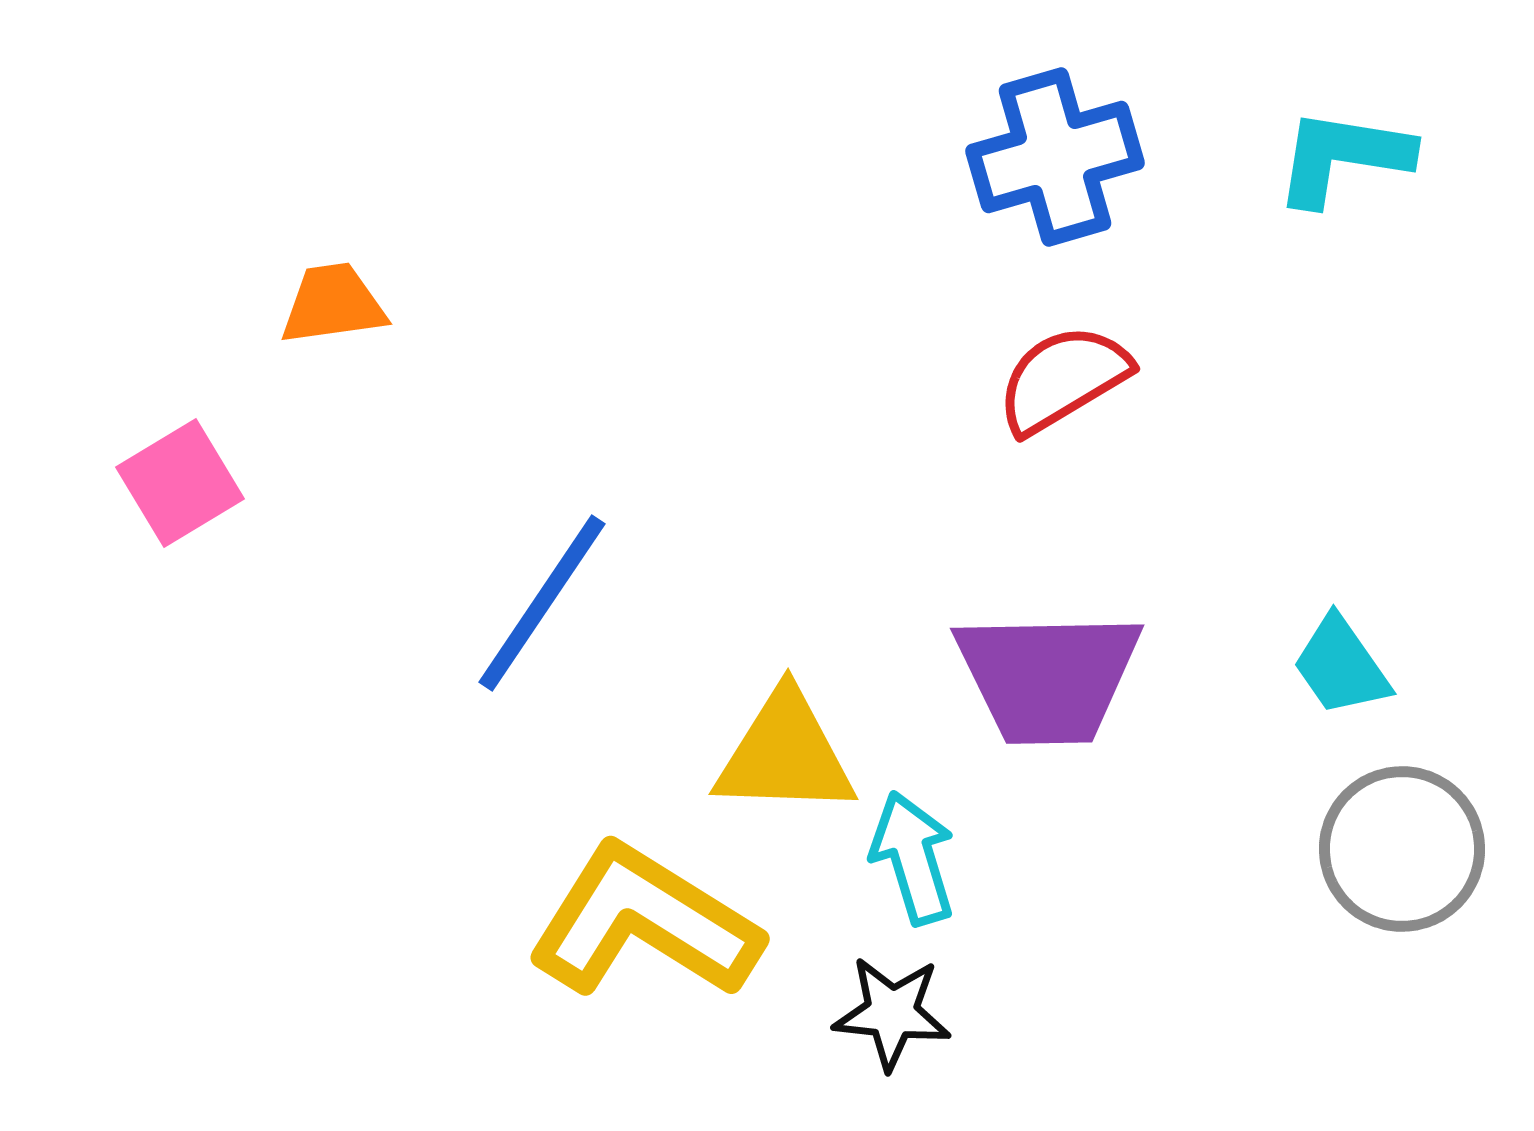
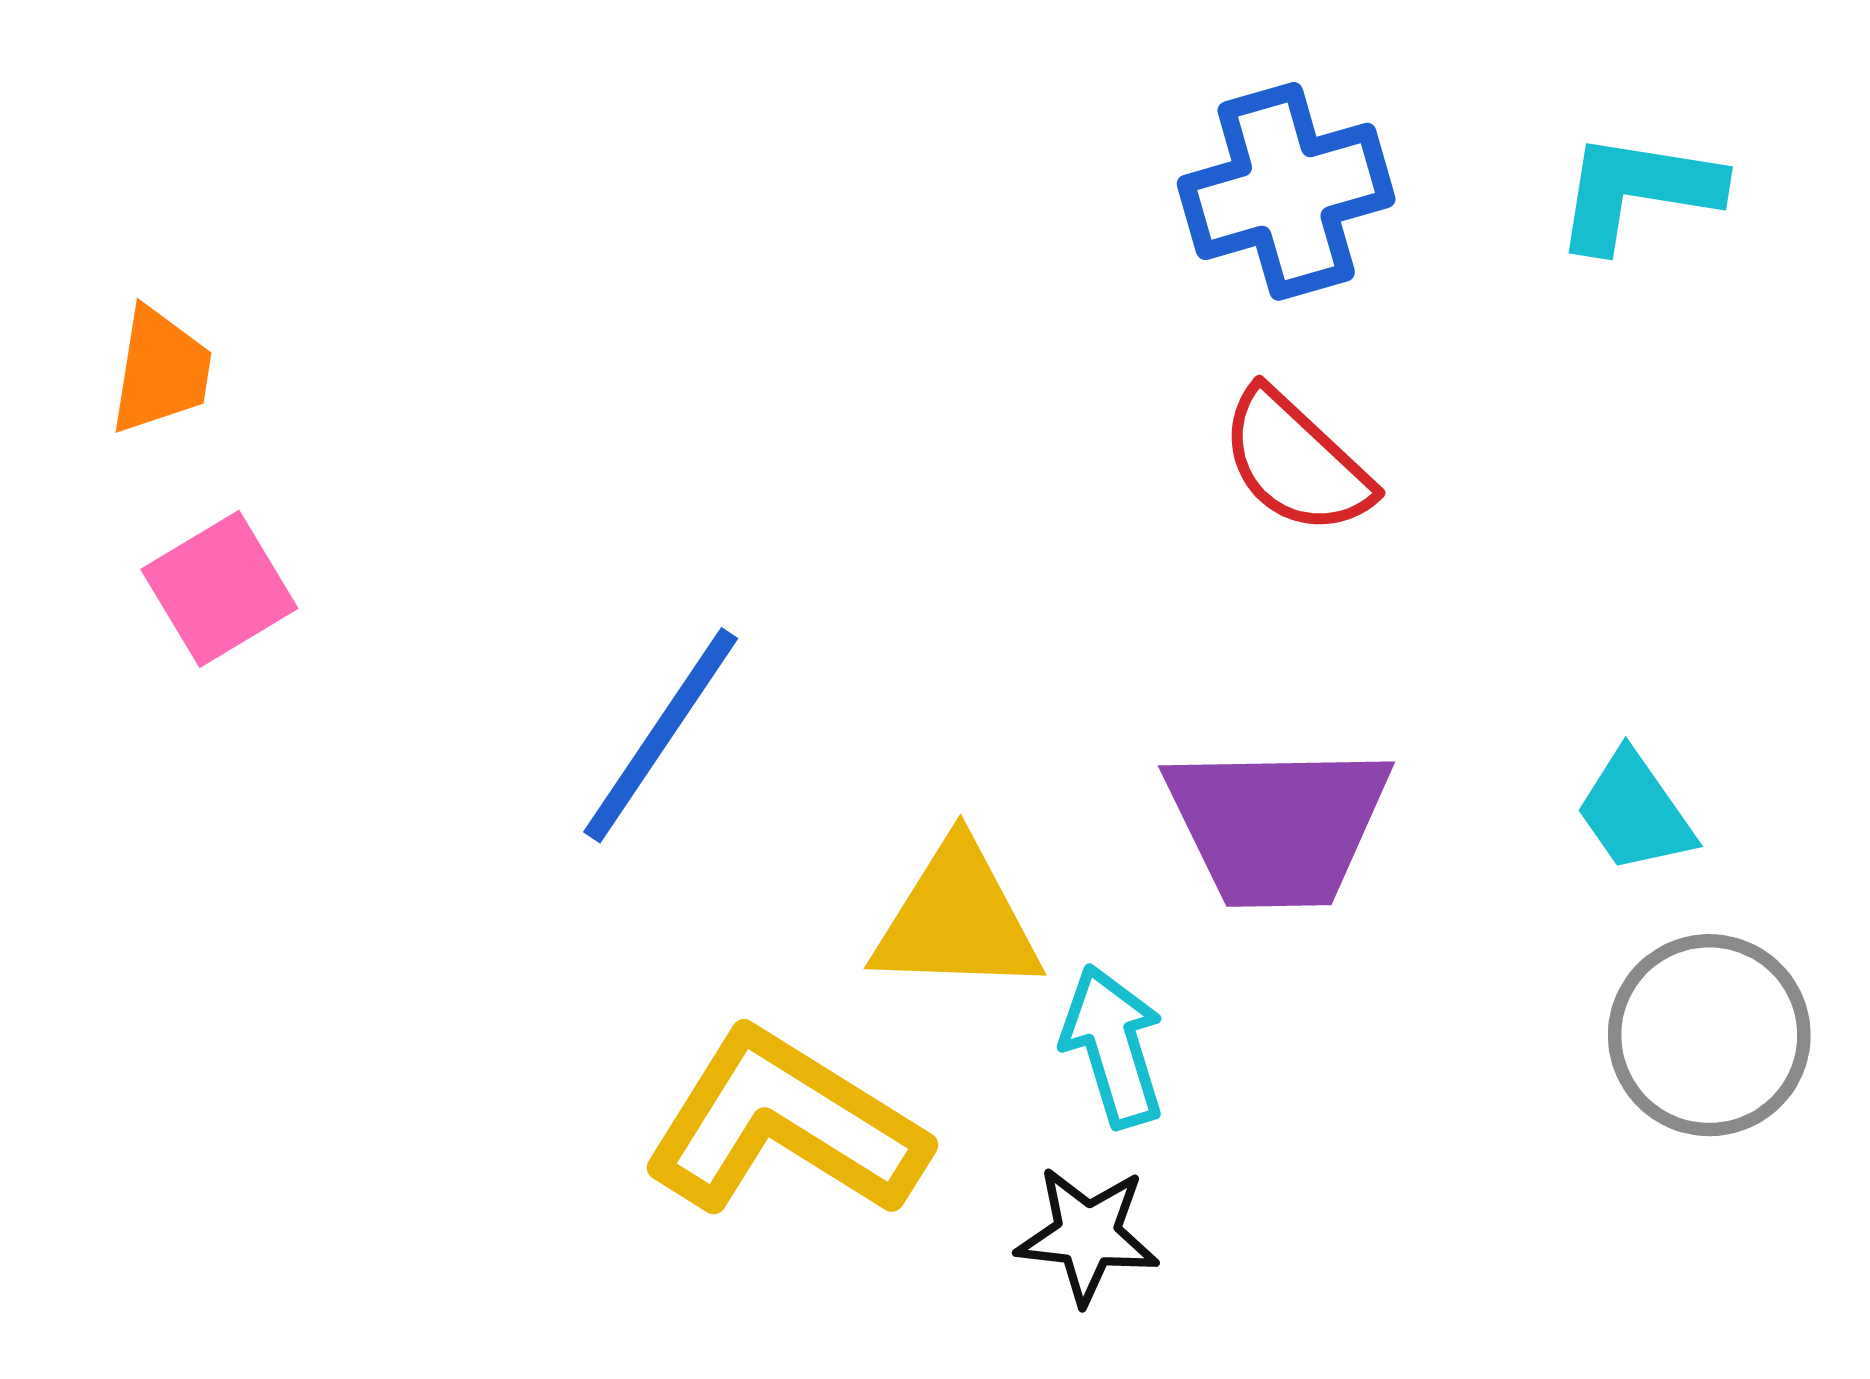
orange trapezoid: (333, 304) -> (161, 371), moved, turned 107
red semicircle: (1063, 379) -> (1296, 462), turned -106

